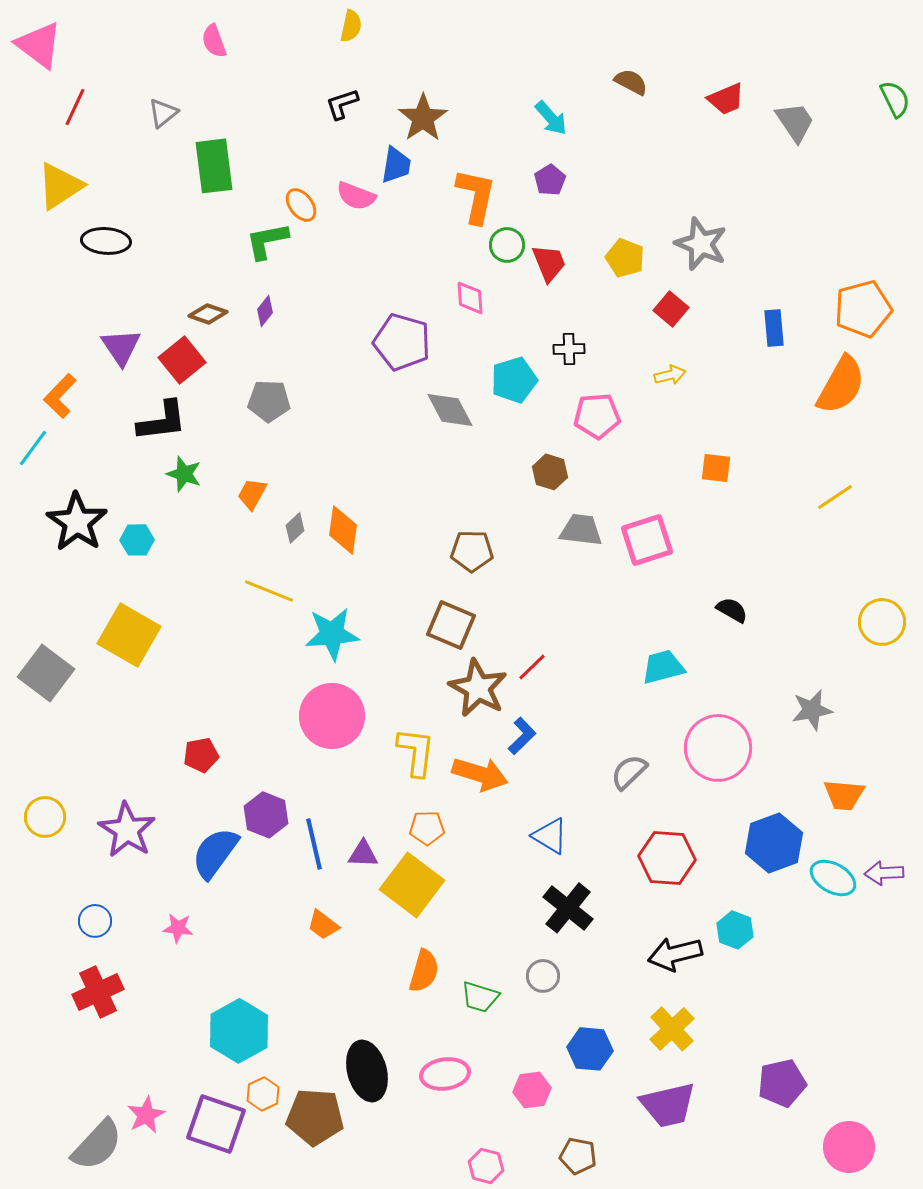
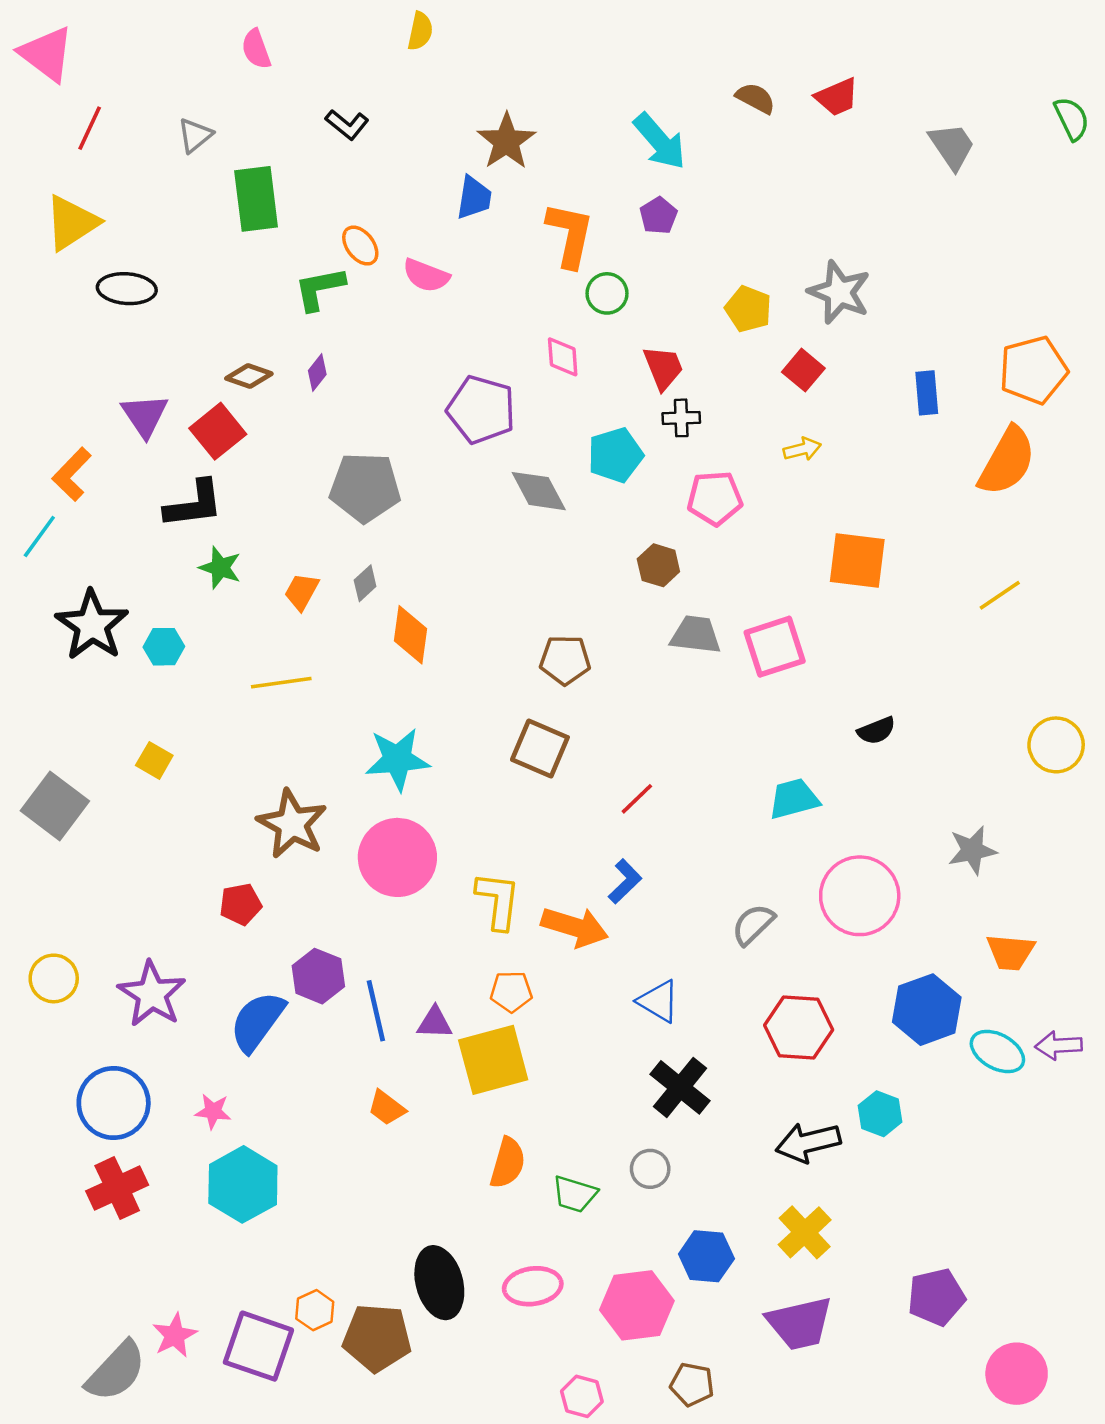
red trapezoid: (726, 99) -> (837, 97), moved
black L-shape: (342, 104) -> (347, 125), moved, turned -123
cyan arrow: (551, 118) -> (660, 141), size x1.4
pink semicircle: (356, 196) -> (426, 275), moved
red trapezoid: (549, 263) -> (663, 368), moved
gray pentagon: (269, 401) -> (365, 487), moved, size x1.4
orange square: (716, 468) -> (857, 560), size x1.6
gray diamond: (295, 528) -> (365, 583), moved
yellow line: (269, 591) -> (281, 683), moved, turned -30
black semicircle: (732, 610) -> (876, 731), turned 128
yellow square: (129, 635) -> (154, 760), size x0.5
brown star: (478, 688) -> (292, 824), moved
yellow square: (412, 885) -> (493, 1060), turned 38
blue circle: (95, 921) -> (114, 1103), size x1.8
cyan hexagon: (239, 1031) -> (243, 1184), moved
pink hexagon: (532, 1090) -> (637, 1305), size x1.6

